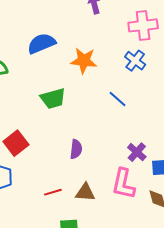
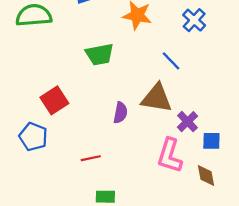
brown triangle: (85, 192) -> (157, 98), moved, size x1.4

